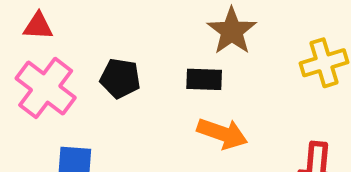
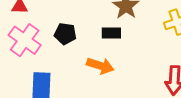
orange arrow: (222, 134) -> (100, 66), moved

